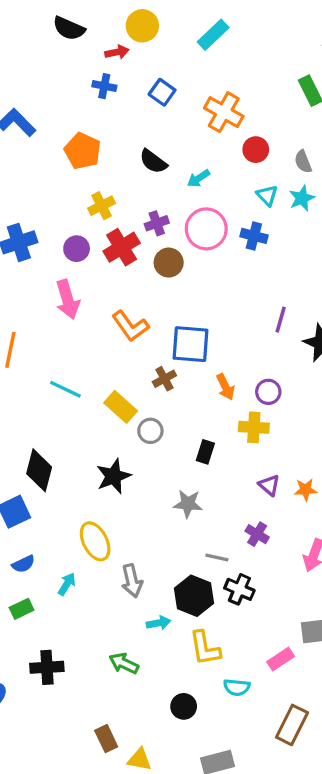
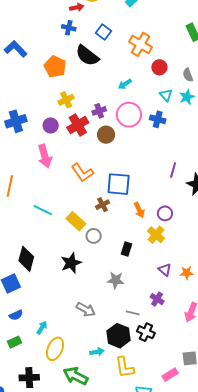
black semicircle: (153, 161) -> (87, 56), moved, size x1.4
yellow cross: (254, 427) -> (156, 235), turned 36
yellow ellipse: (95, 541) -> (55, 349), moved, turned 50
gray arrow: (132, 581) -> (86, 310), moved, turned -48
green arrow: (124, 663) -> (76, 376), size x1.4

